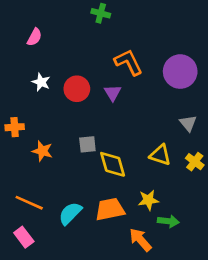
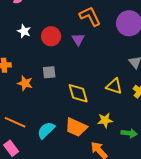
gray square: (87, 144) -> (49, 72), moved
orange trapezoid: (110, 209) -> (76, 127), turned -145
green arrow: (168, 221) -> (129, 133), moved

